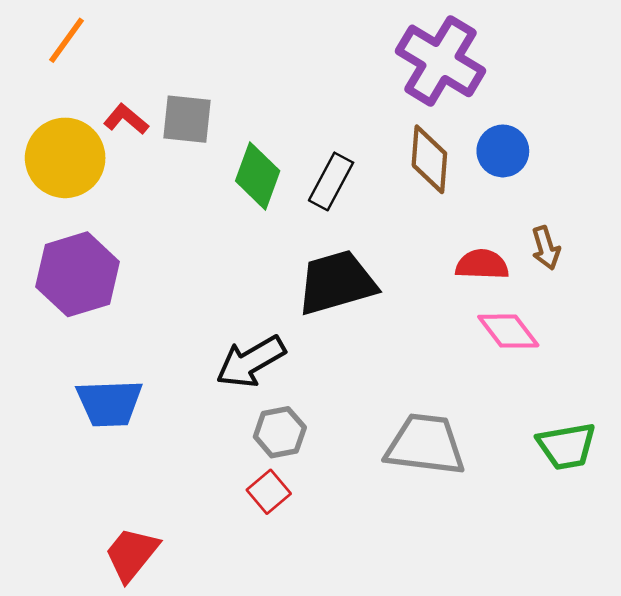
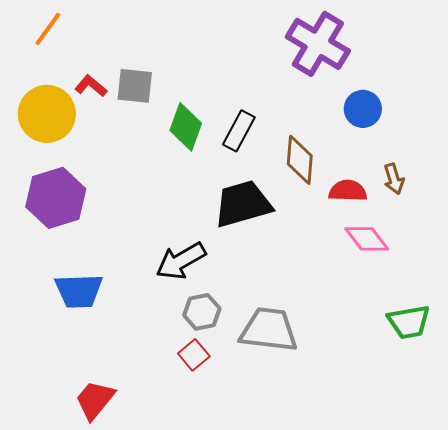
brown diamond: (429, 159) -> (300, 160), moved
gray trapezoid: (425, 445) -> (269, 330), moved

